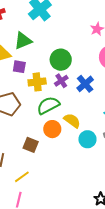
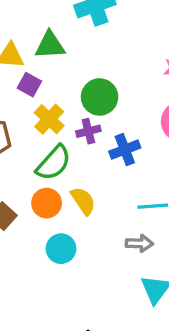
yellow cross: (37, 82) -> (49, 119), turned 30
green semicircle: (48, 105) -> (54, 163), turned 140
cyan circle: (87, 139) -> (61, 249), moved

